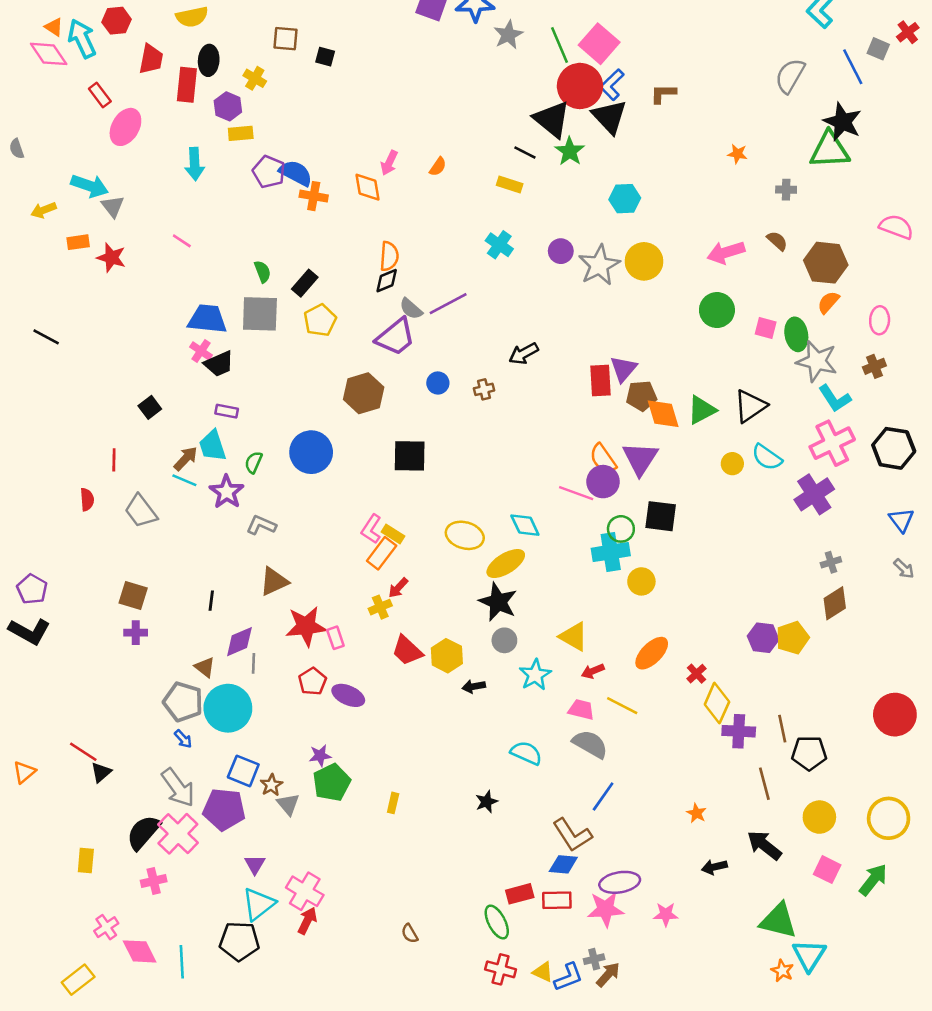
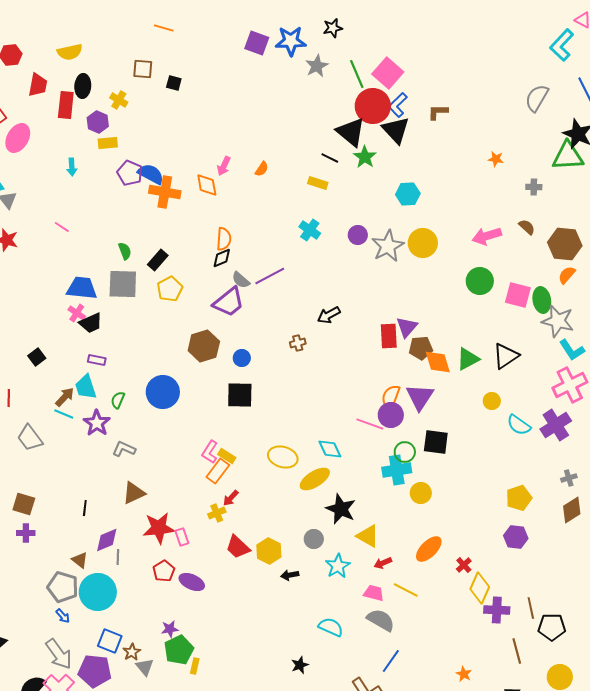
cyan arrow: (195, 164) -> (72, 167), size x0.7
orange cross: (314, 196) -> (165, 192), size x1.4
pink square: (766, 328) -> (518, 295), size x1.5
blue circle: (438, 383) -> (242, 358), moved
cyan semicircle: (767, 457) -> (519, 425), moved
orange semicircle: (603, 459) -> (391, 397), turned 55
black star: (498, 602) -> (341, 509), moved
yellow pentagon: (793, 638) -> (519, 498), moved
yellow rectangle: (393, 803) -> (195, 666), moved

